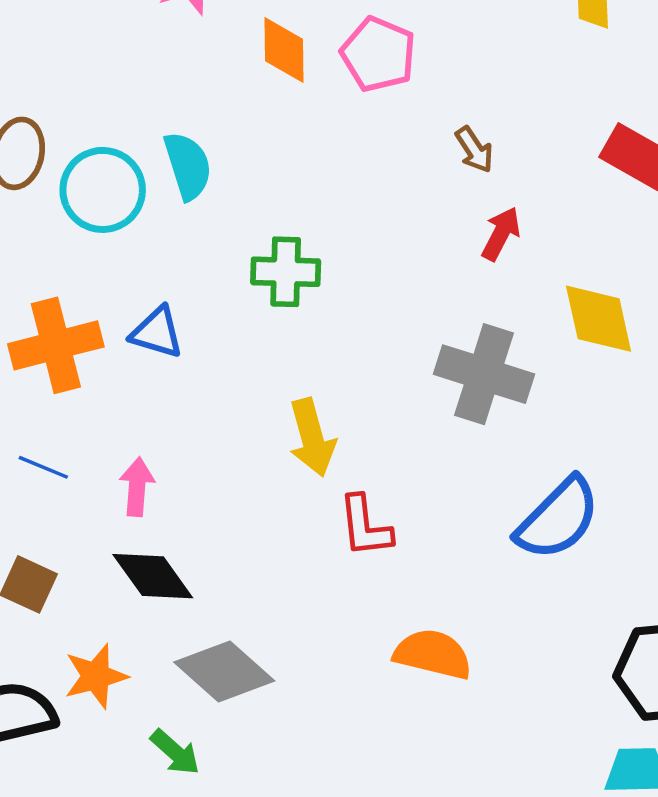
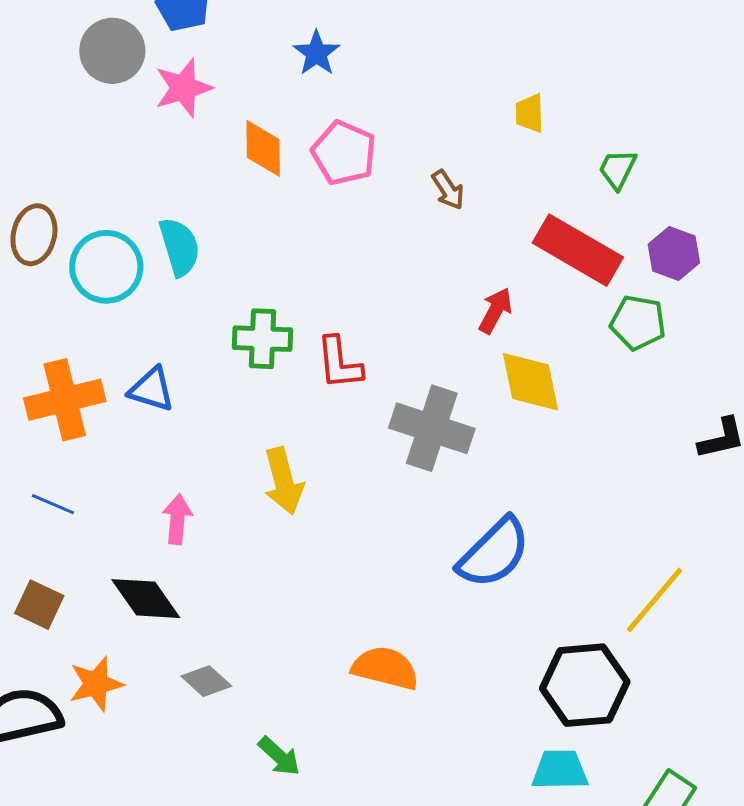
brown arrow: (474, 150) -> (448, 190), moved
red arrow: (501, 234) -> (495, 311), moved
pink arrow: (137, 487) -> (177, 519), moved
red L-shape: (365, 526) -> (339, 363), moved
gray diamond: (224, 672) -> (206, 681), size x0.6
green arrow: (175, 752) -> (279, 756), moved

